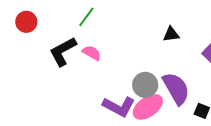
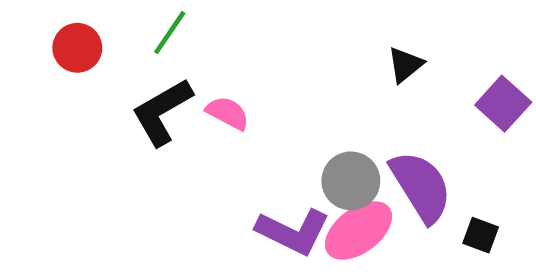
green line: (86, 17) -> (170, 33), moved
black triangle: (171, 34) -> (405, 65), turned -30

